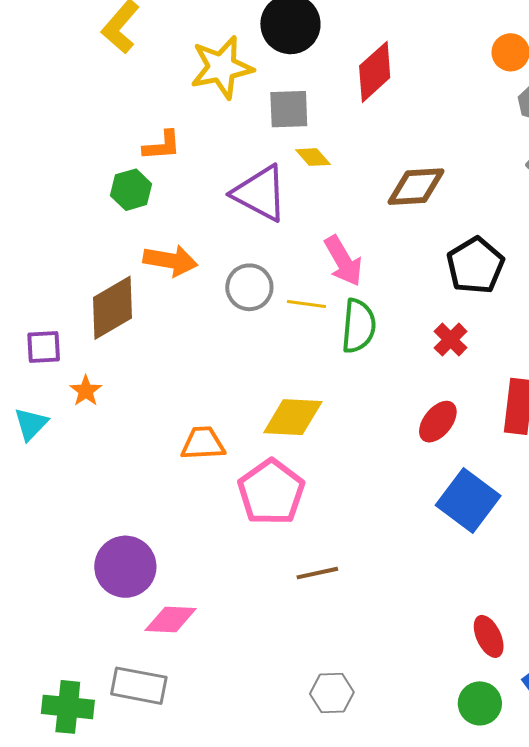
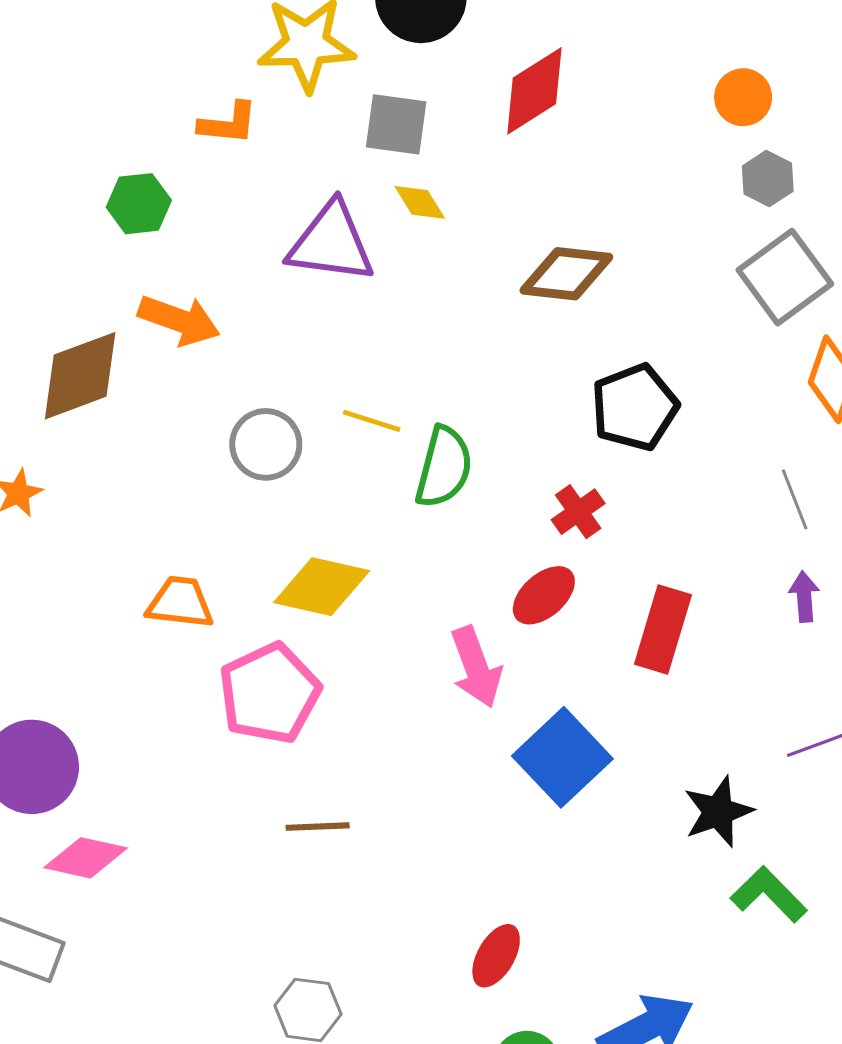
orange L-shape: (162, 146) -> (228, 123), moved
purple triangle: (260, 193) -> (331, 243), turned -30
pink arrow: (343, 261) -> (476, 667), moved
gray circle: (249, 287) -> (266, 444), moved
red ellipse: (438, 422) -> (544, 595), moved
red ellipse: (489, 636) -> (496, 956), moved, turned 45

